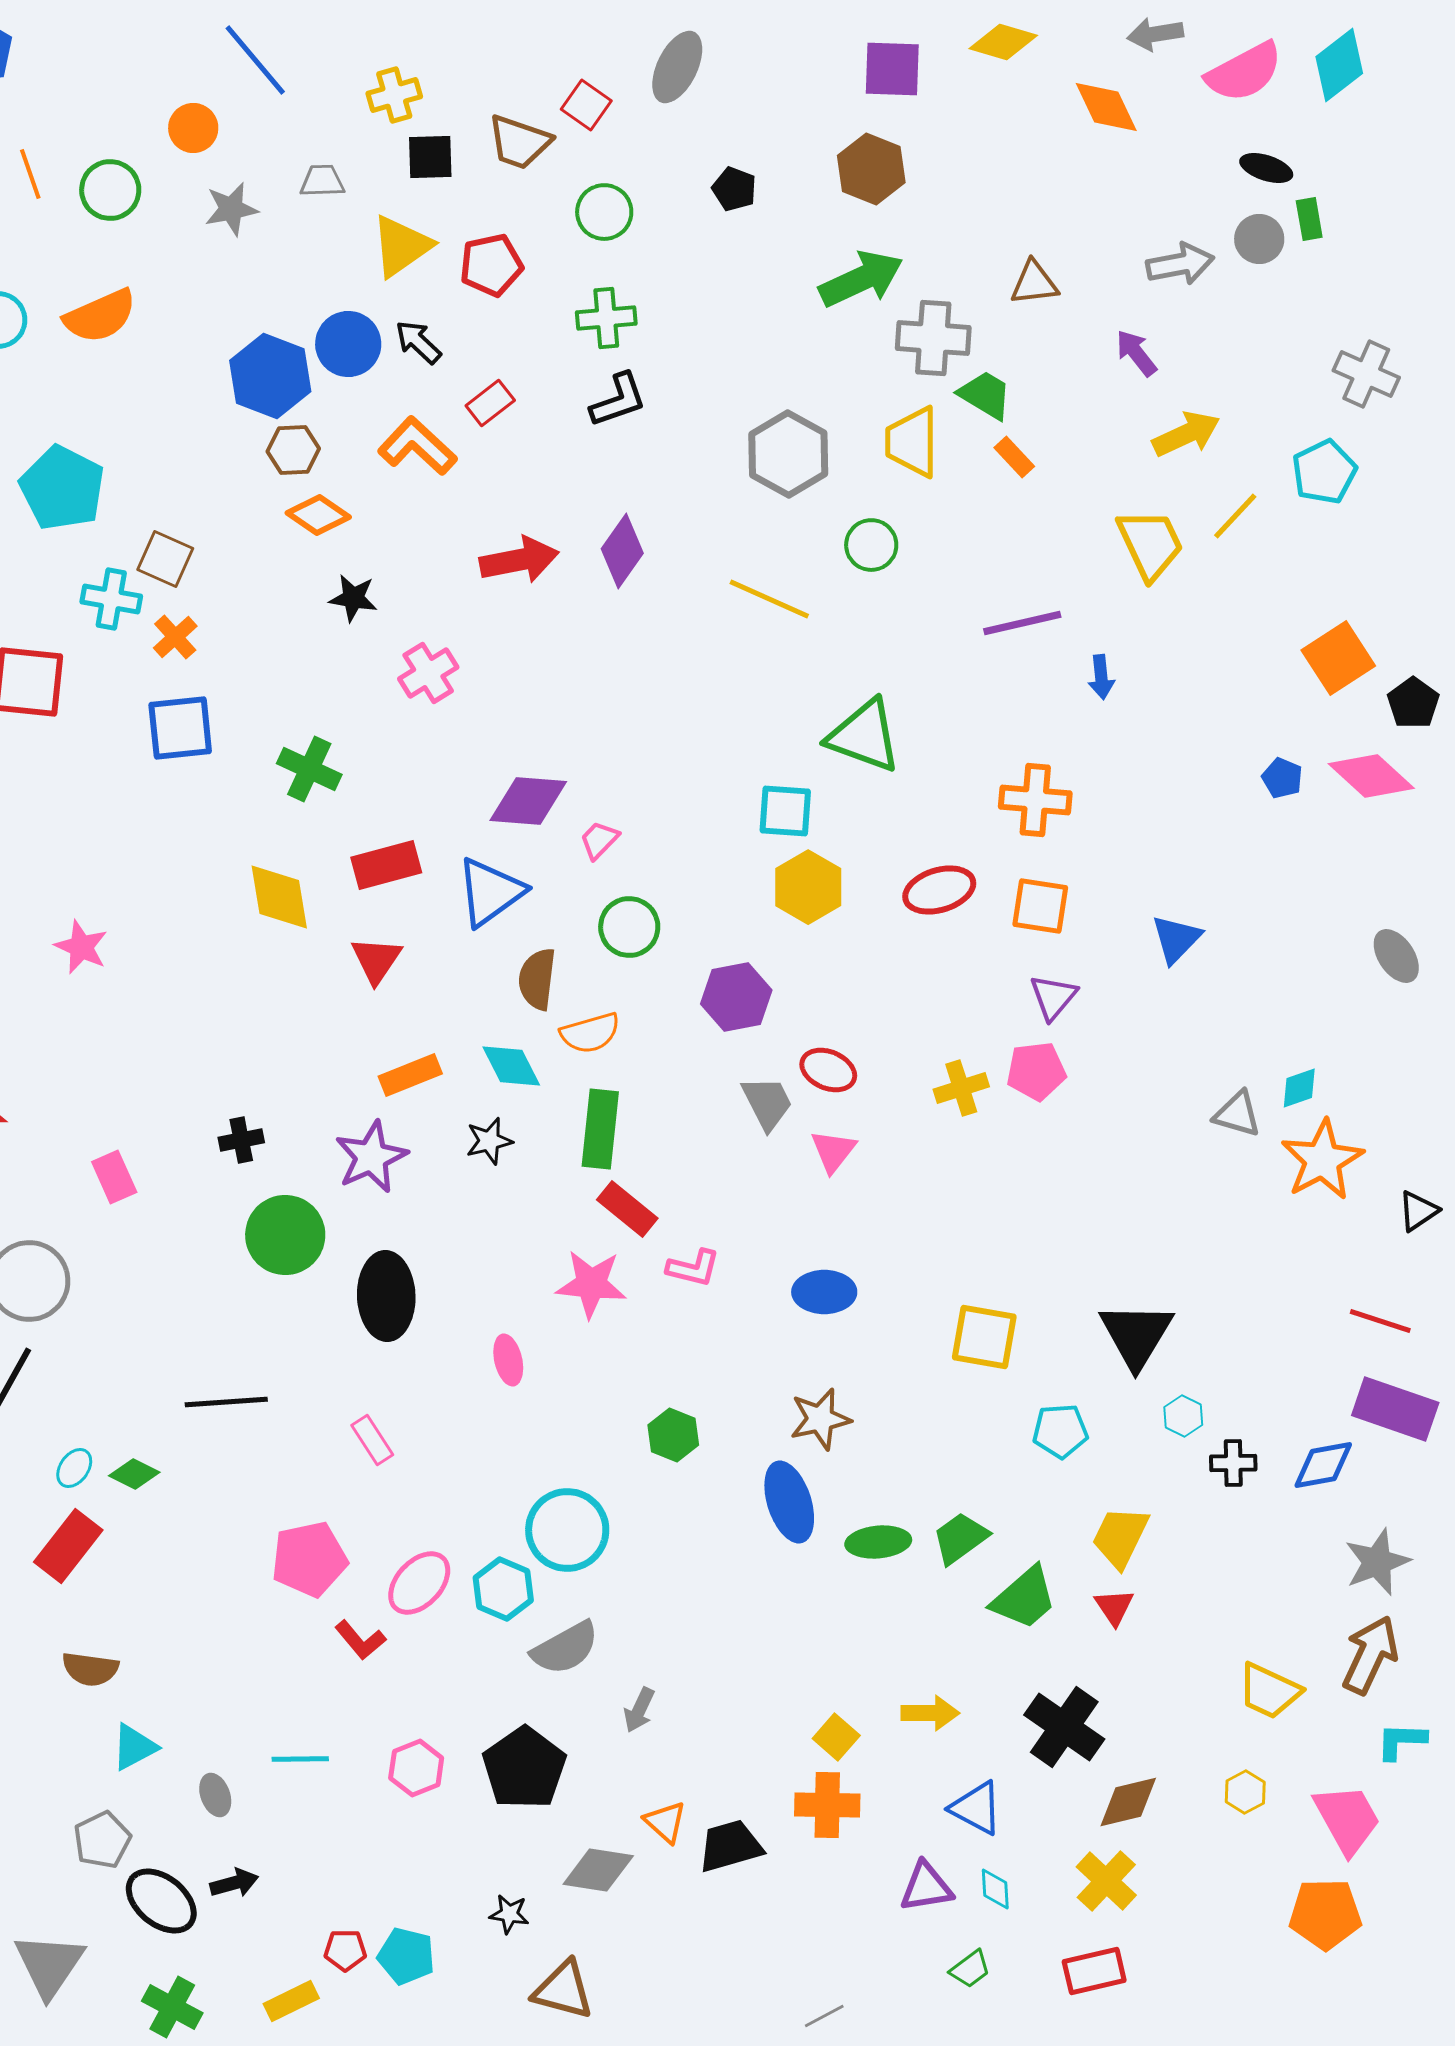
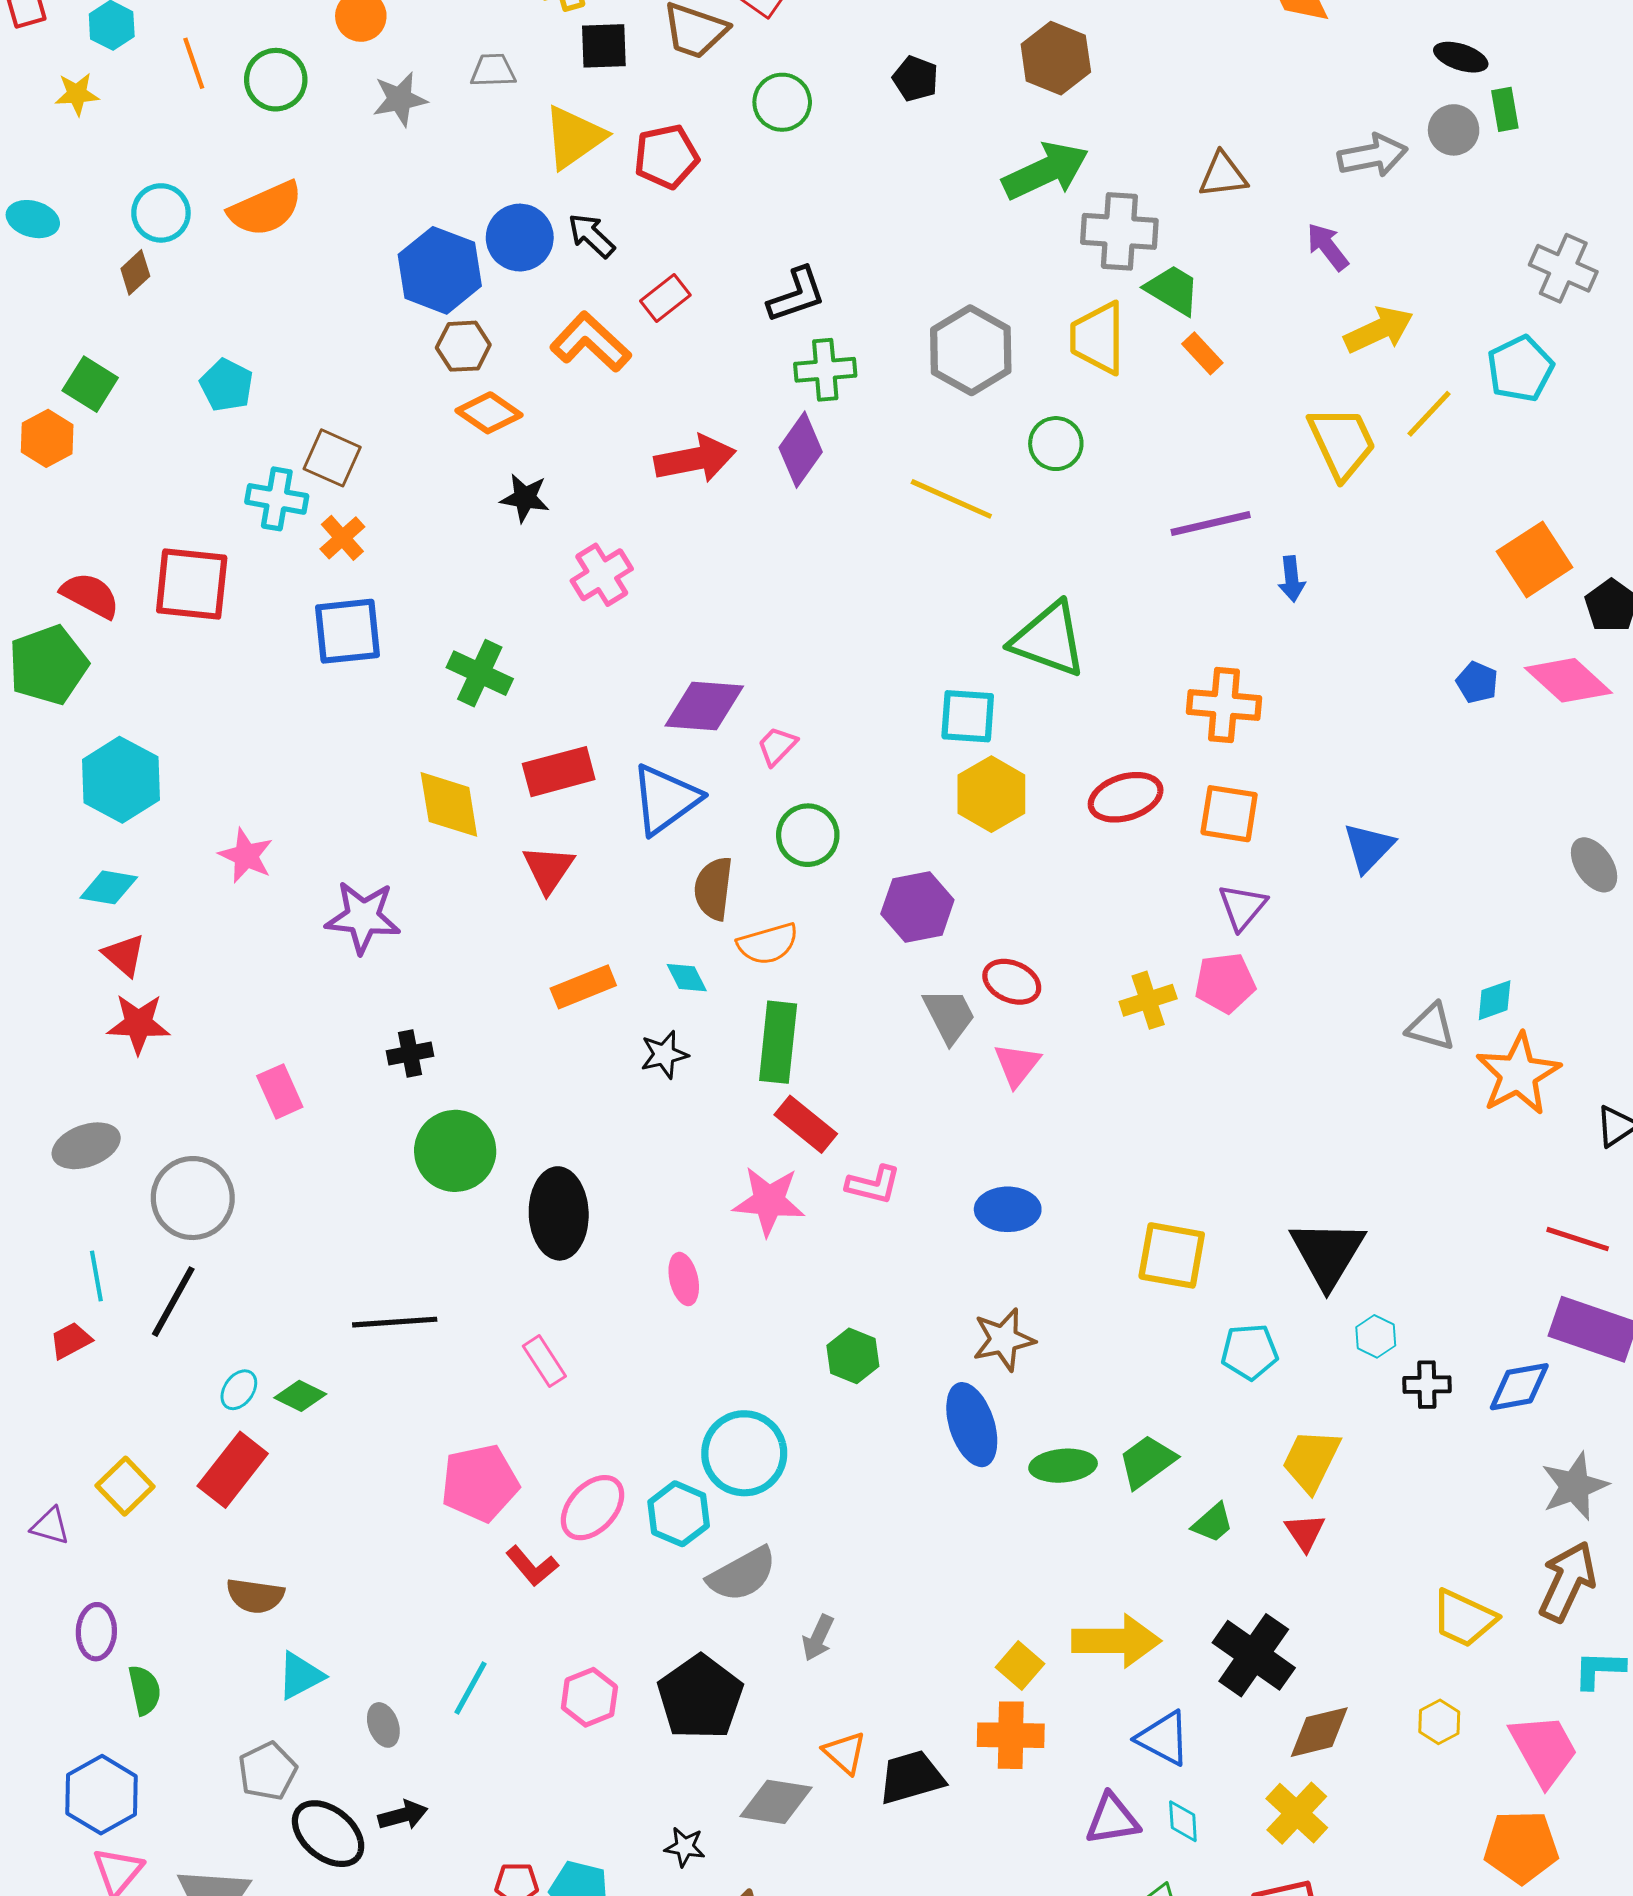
green cross: (606, 318) -> (825, 370), moved
cyan pentagon: (62, 488) -> (227, 385), size x0.6
cyan diamond: (511, 1066) -> (687, 978), size x0.7
purple star: (371, 1157) -> (363, 917), moved, turned 30
green trapezoid: (1024, 1598) -> (1213, 1523), size x0.6
yellow arrow: (930, 1713) -> (1116, 1641), size x1.5
cyan line: (300, 1759) -> (471, 1688), turned -60

